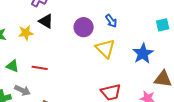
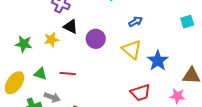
blue arrow: (111, 21) -> (136, 22), turned -80
purple circle: (84, 27) -> (96, 39), moved
blue star: (143, 54) -> (158, 61), moved

